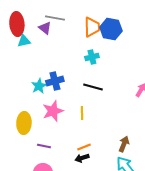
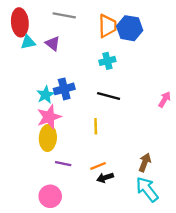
purple triangle: (45, 28) -> (53, 43), moved
pink star: (53, 111) -> (49, 117), moved
yellow ellipse: (24, 123) -> (48, 138), moved
purple line: (44, 146) -> (63, 164), moved
black arrow: (82, 158) -> (105, 178), moved

